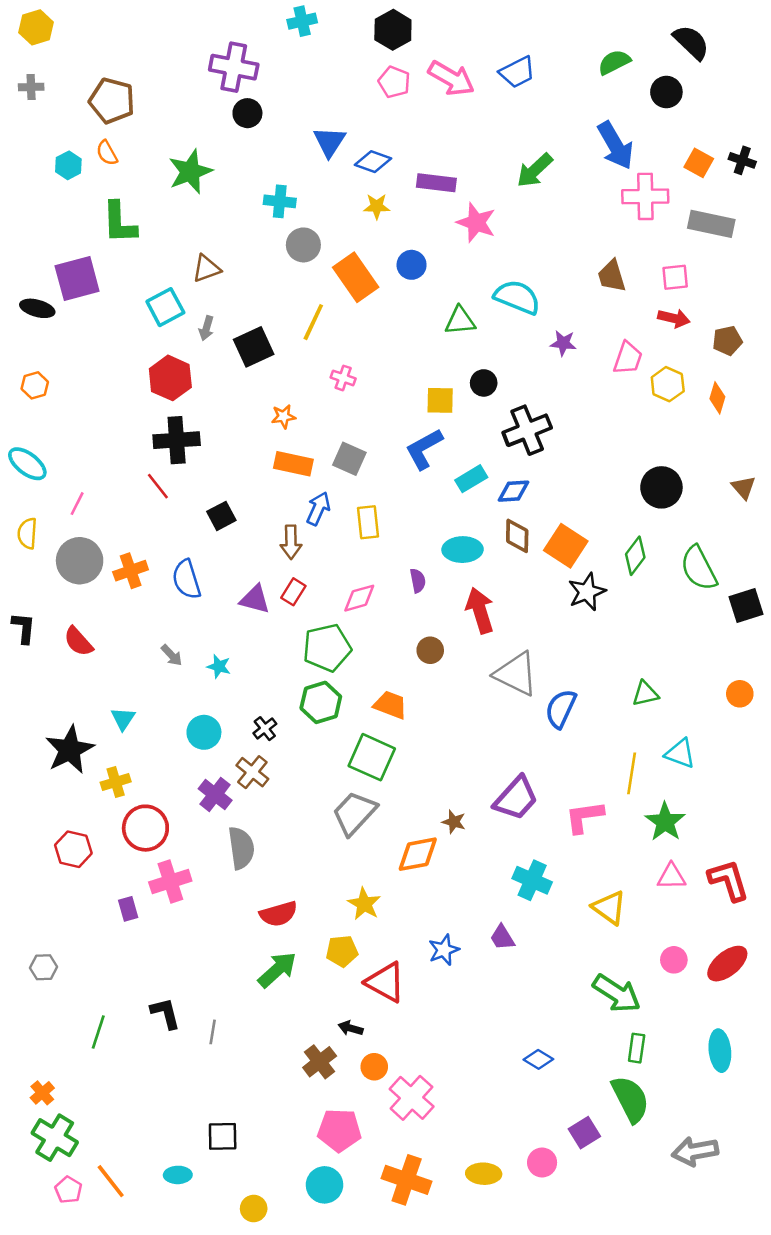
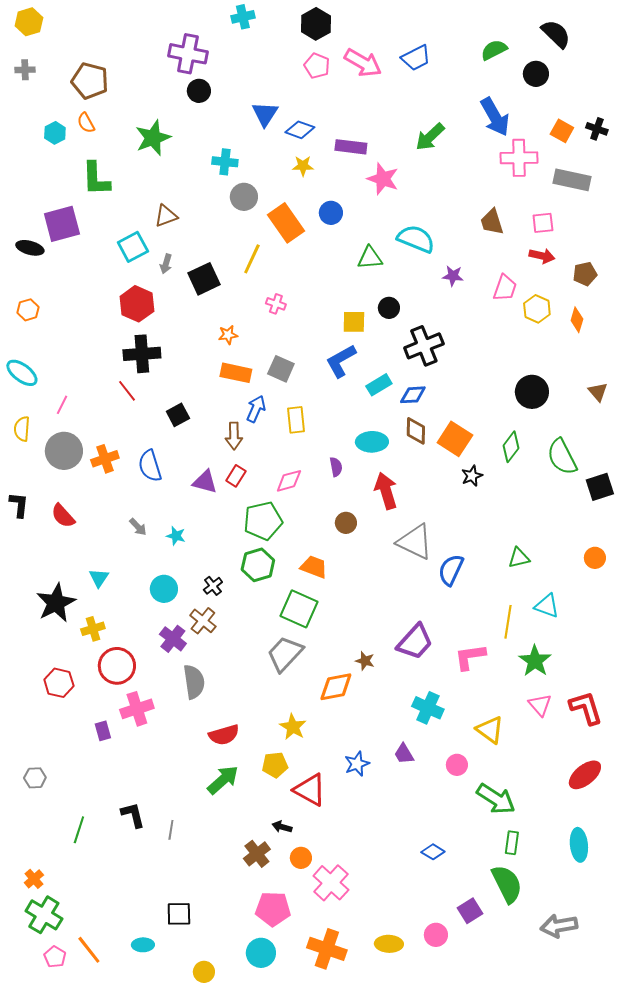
black star: (587, 592) -> (472, 476), size x0.7
pink triangle: (671, 877) -> (540, 705), turned 50
pink circle: (674, 960) -> (457, 765), moved

